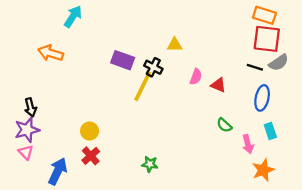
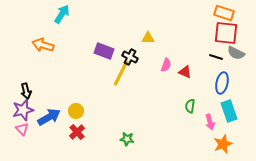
gray semicircle: (279, 63) -> (236, 53), turned 60
green semicircle: (224, 125) -> (190, 106), turned 56
cyan rectangle: (270, 131) -> (229, 111), size x1.5
blue arrow: (58, 171) -> (49, 117), moved, turned 35

